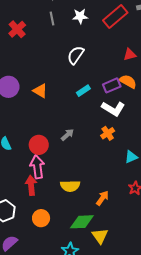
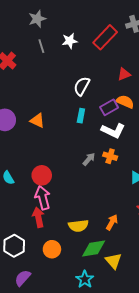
white semicircle: (76, 55) -> (82, 86), moved
cyan rectangle: (83, 91) -> (81, 116), turned -40
orange cross: (108, 133) -> (110, 156), turned -32
gray arrow: (67, 135) -> (89, 159), moved
yellow semicircle: (70, 186) -> (78, 226), moved

